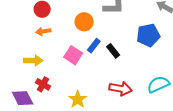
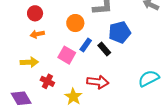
blue pentagon: (148, 35) -> (120, 32), moved
red cross: (43, 84) -> (47, 81), moved
red arrow: (120, 89) -> (98, 82), moved

